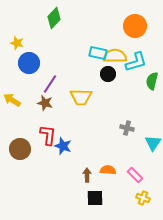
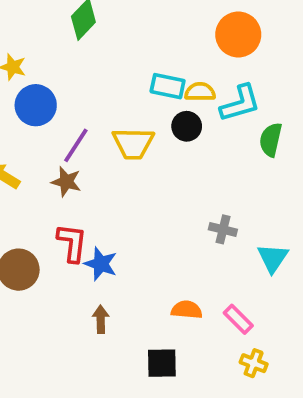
yellow semicircle: (115, 56) -> (200, 92), size x0.7
yellow trapezoid: (81, 97) -> (133, 143), moved
brown arrow: (87, 175) -> (101, 319), moved

